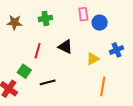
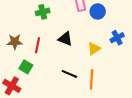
brown star: (15, 23) -> (15, 42), moved
black line: (48, 82) -> (69, 74), moved, turned 42
orange line: (103, 86) -> (92, 79), moved

